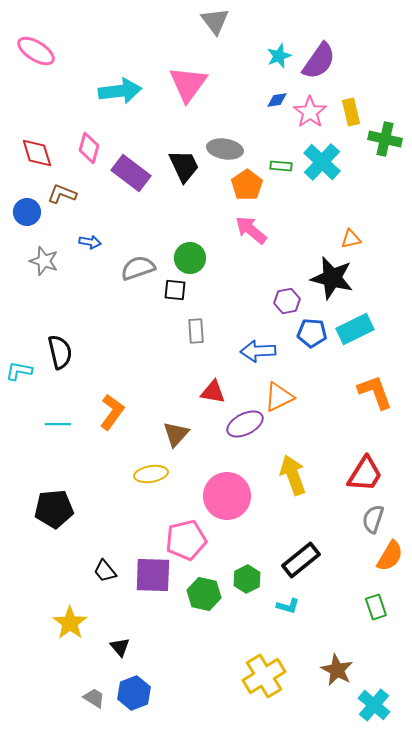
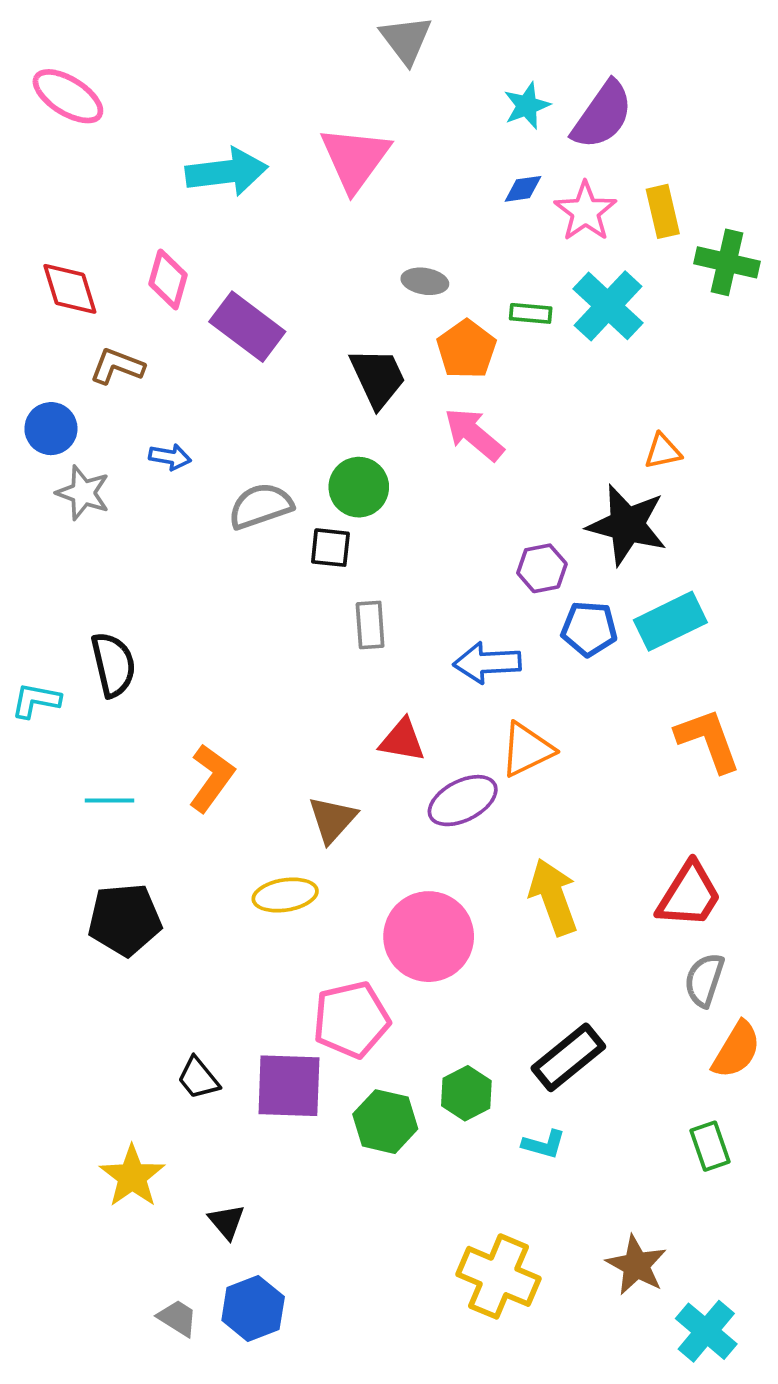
gray ellipse: (225, 149) -> (425, 281), size x0.7
black trapezoid: (184, 166) -> (378, 378), moved
blue circle: (27, 212) -> (51, 429), moved
black pentagon: (54, 509) -> (125, 920), moved
yellow cross: (264, 676) -> (499, 1276), turned -36

